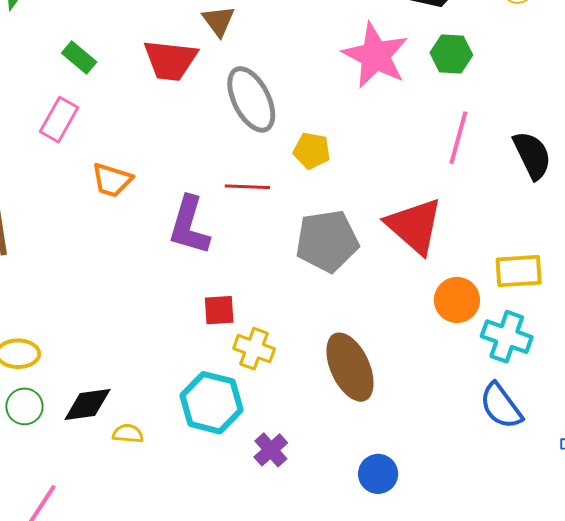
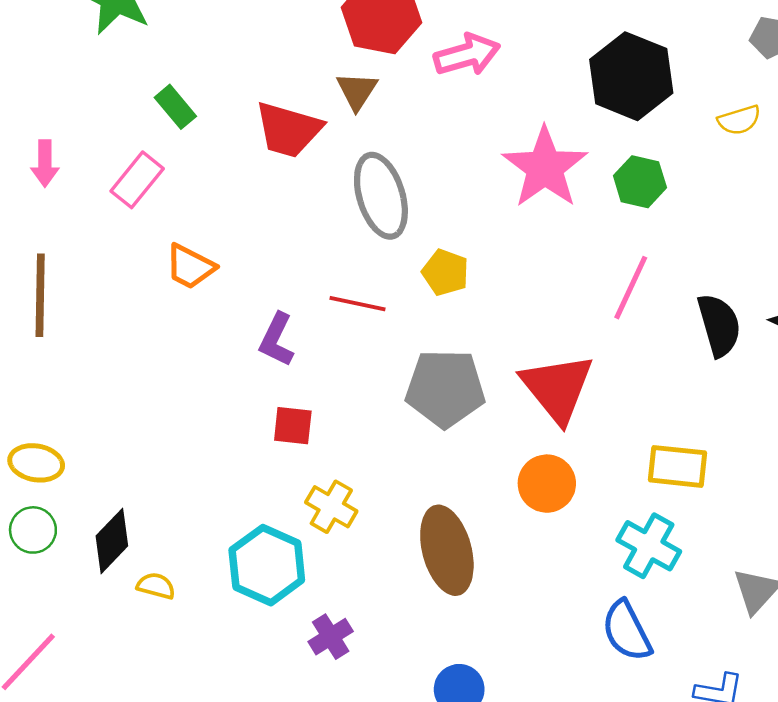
purple L-shape: (189, 225) -> (277, 340), size x0.7
orange circle: (457, 300) -> (547, 484), moved
red square: (219, 310) -> (293, 426), moved
black diamond: (87, 404) -> (112, 541), turned -48

